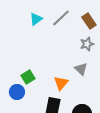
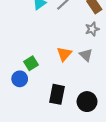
orange triangle: (61, 83) -> (64, 54), moved

